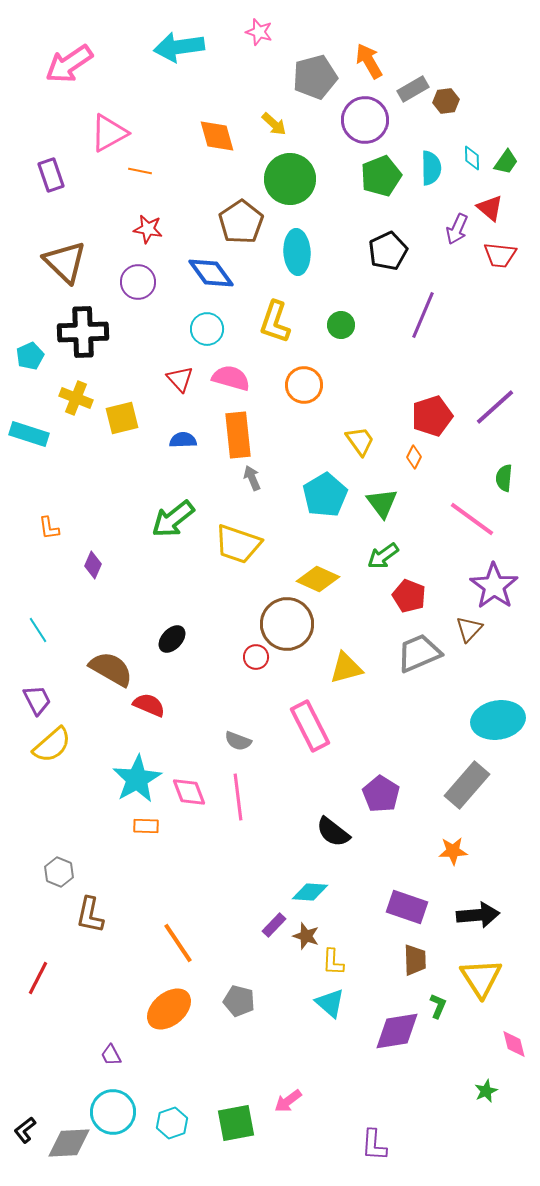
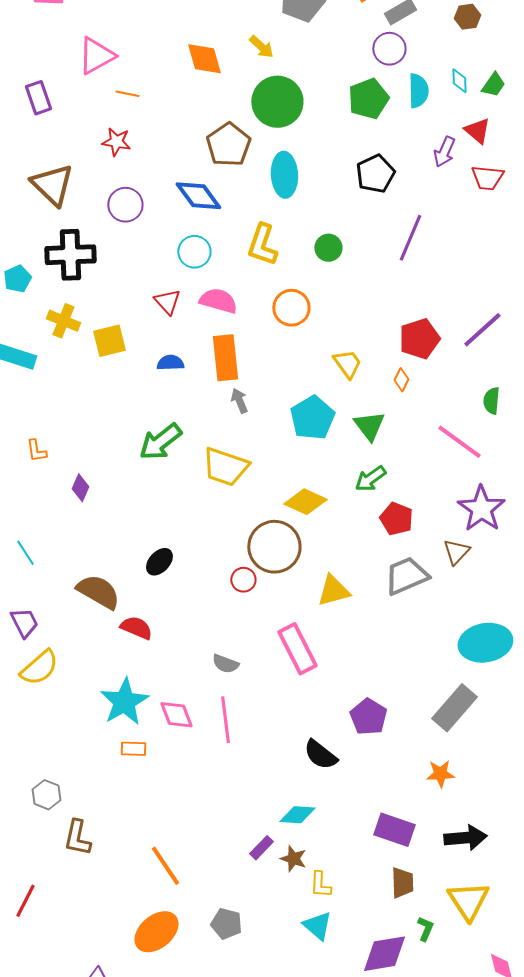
brown hexagon: (446, 101) -> (467, 17), moved
purple circle: (365, 120) -> (389, 49), moved, size x0.7
red star: (148, 229) -> (116, 142), moved

